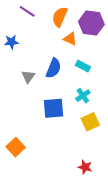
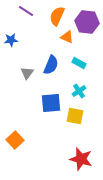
yellow square: (90, 122) -> (75, 116), moved, turned 36
red star: (85, 167) -> (81, 159), size x1.6

